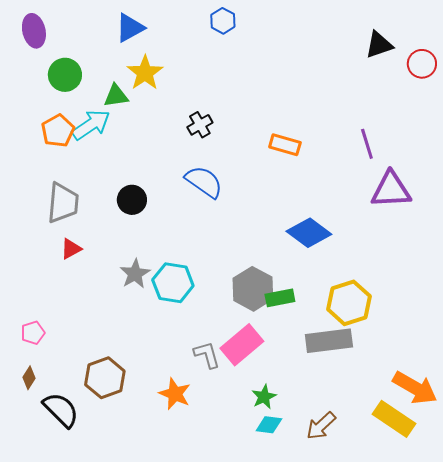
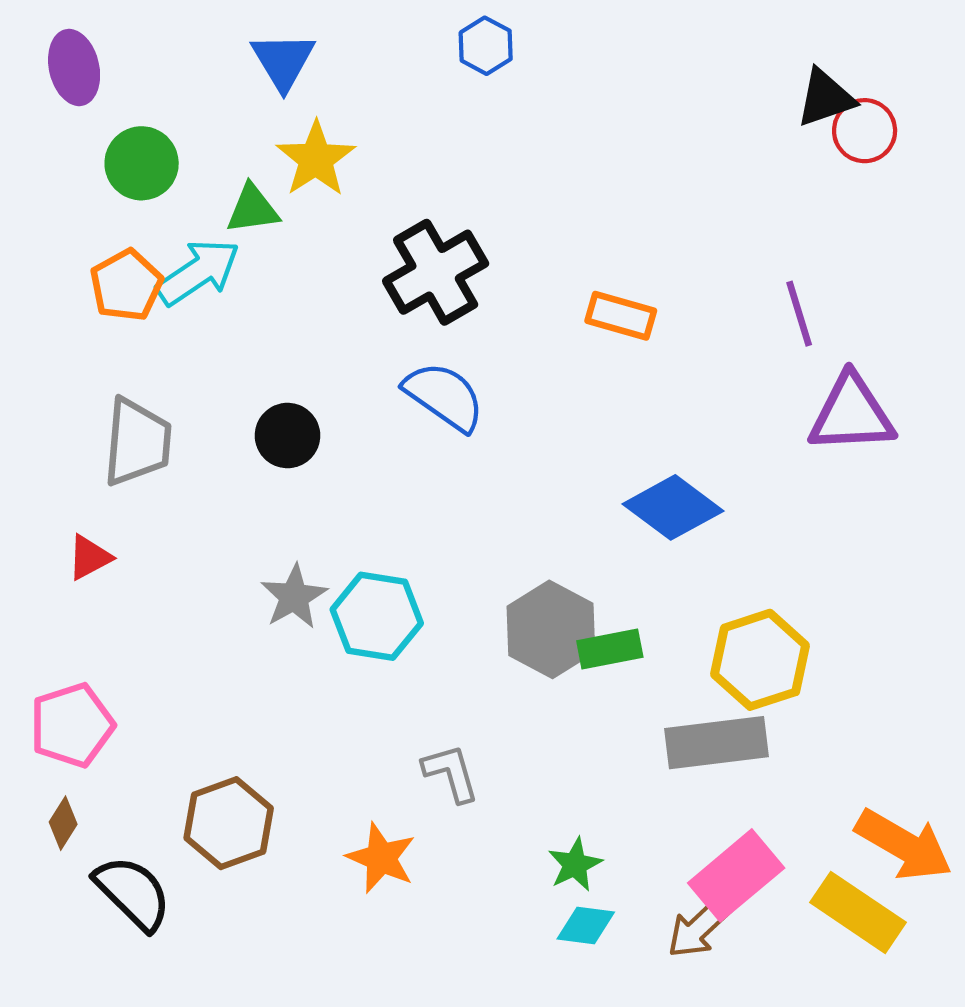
blue triangle: (130, 28) -> (283, 61), turned -32
red circle: (422, 64) -> (865, 131), moved
black cross: (200, 125) -> (436, 272), size x1.8
red triangle: (71, 249) -> (89, 557), moved
pink pentagon: (33, 333) -> (72, 725), size x1.6
pink rectangle: (242, 345) -> (736, 875), moved

